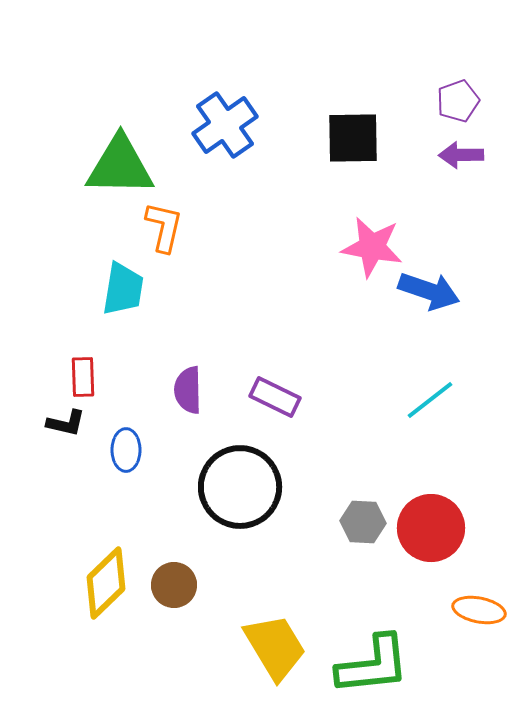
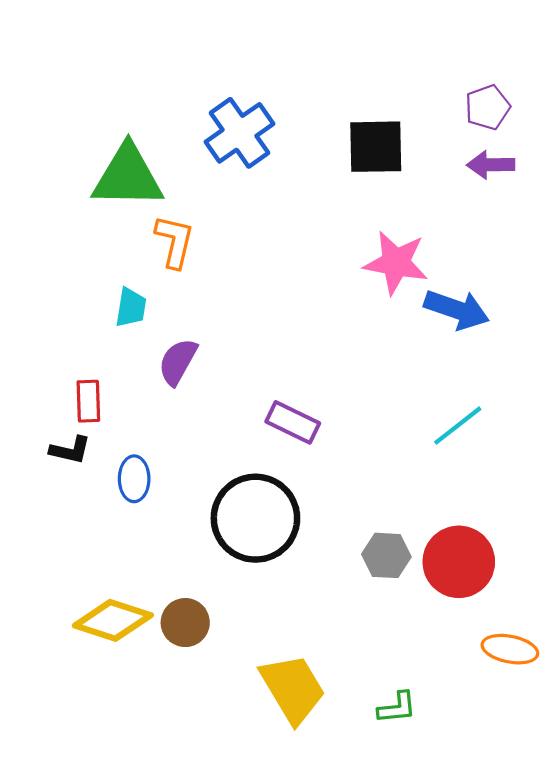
cyan trapezoid: (123, 289) -> (131, 307), size x0.7
purple semicircle: (188, 390) -> (178, 362), moved, turned 30
yellow diamond: (106, 583) -> (113, 620), turned 62
green L-shape: (373, 665) -> (397, 708), size x0.5

